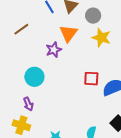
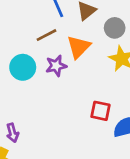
brown line: (21, 29) -> (47, 35), moved
cyan circle: (34, 77) -> (23, 67), moved

